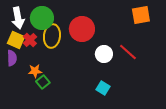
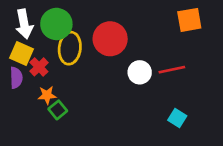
red cross: (30, 40) -> (39, 67), moved
red line: (128, 52) -> (172, 70), turned -54
cyan square: (103, 88) -> (177, 118), moved

